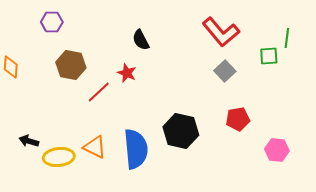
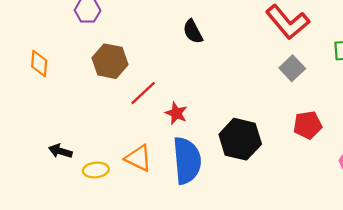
red star: (127, 73) -> (176, 113), moved
yellow ellipse: (59, 157) -> (96, 170), size x0.7

